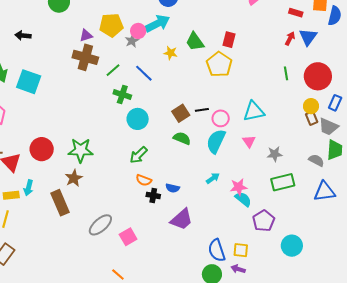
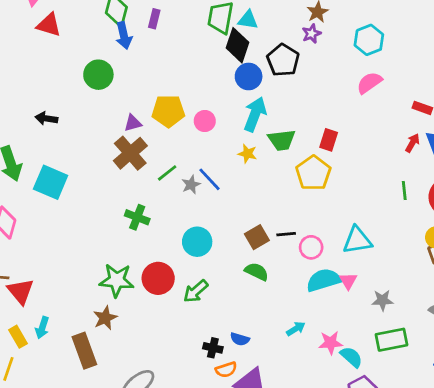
cyan arrow: (157, 24) -> (255, 114), moved, turned -45
gray star: (132, 41) -> (191, 185), moved
green trapezoid: (195, 42) -> (282, 140), turned -65
brown cross: (85, 57) -> (130, 153), turned 30
green cross: (122, 94) -> (137, 217), moved
cyan semicircle: (216, 141) -> (323, 280), moved, turned 45
red circle: (42, 149) -> (158, 278), moved
orange semicircle: (144, 180) -> (226, 370), moved, turned -42
yellow rectangle: (11, 195) -> (18, 337), turned 63
cyan semicircle: (243, 199) -> (351, 357), moved

